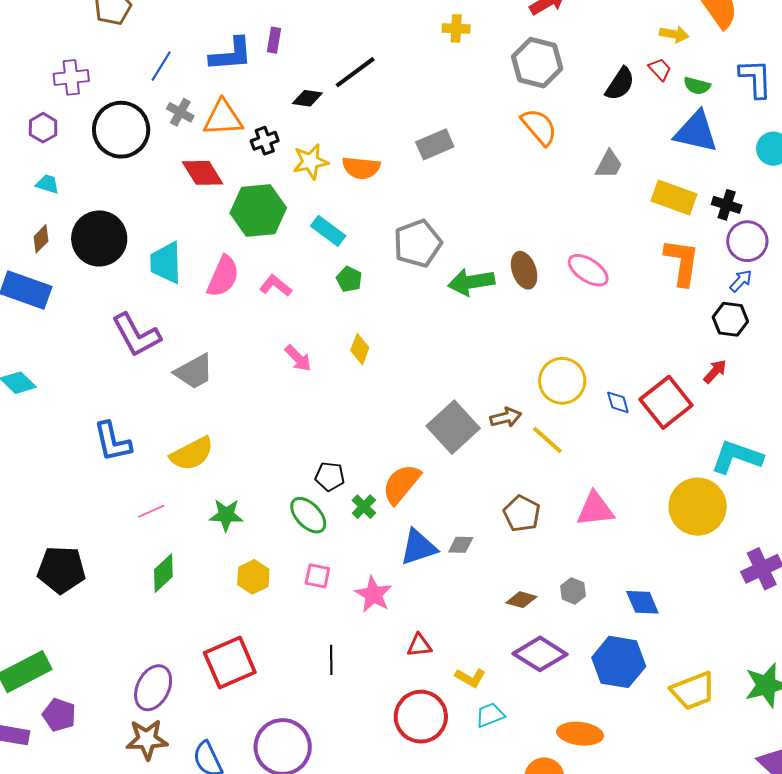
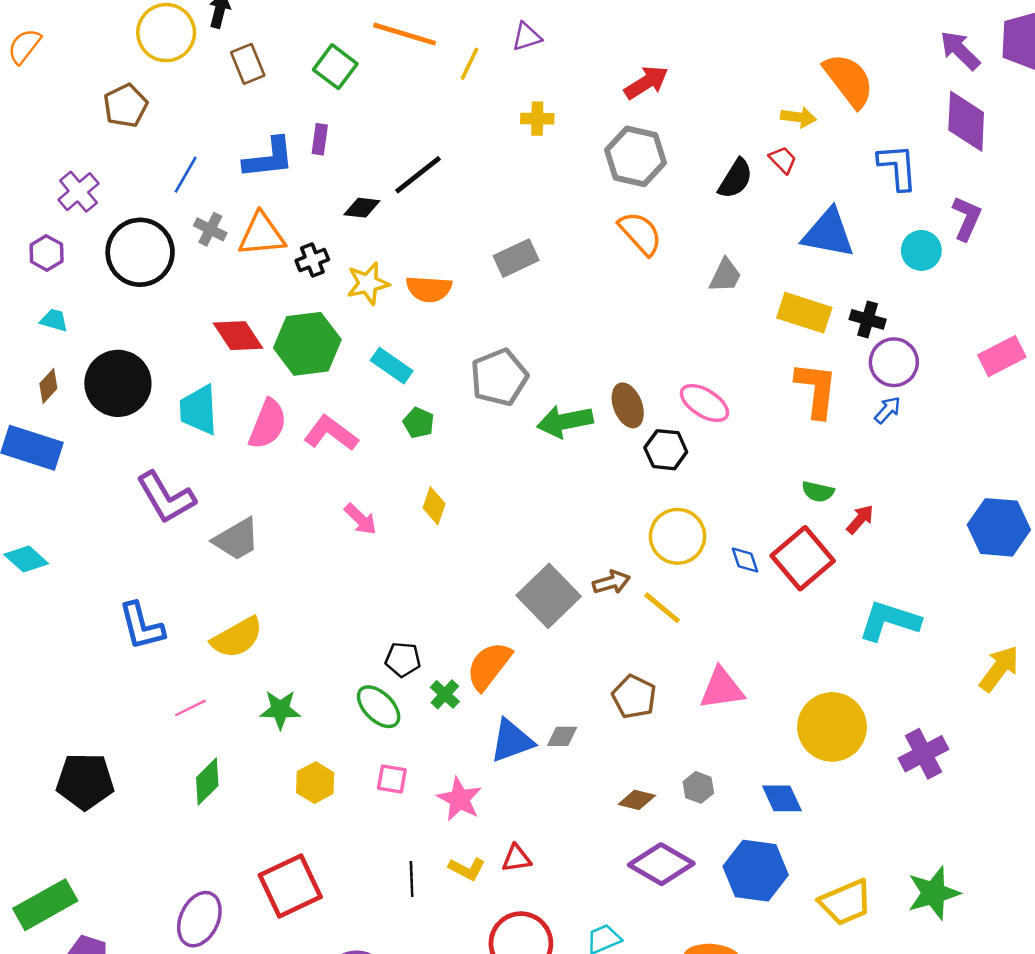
purple cross: (71, 77) -> (78, 192), turned -32
green semicircle: (697, 86) -> (818, 492), moved
red diamond: (203, 173) -> (238, 336), moved
pink L-shape: (276, 286) -> (331, 433), size x1.4
black hexagon: (730, 319) -> (666, 450), moved
yellow circle: (698, 507) -> (832, 727), moved
yellow L-shape: (470, 678) -> (467, 869), moved

